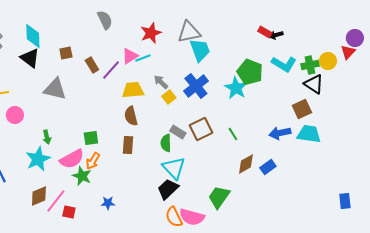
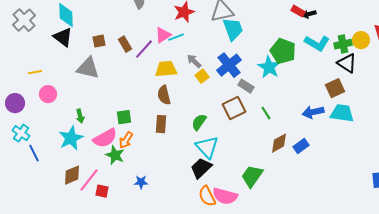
brown square: (66, 53) -> (99, 41), moved
gray rectangle: (178, 132) -> (246, 86), moved
green semicircle: (166, 143) -> (199, 122), turned 36

